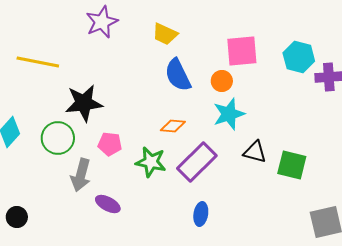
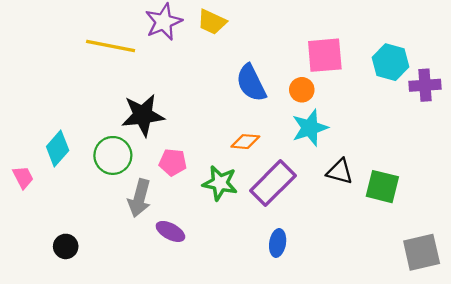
yellow trapezoid: (165, 34) -> (212, 22), moved
yellow line: (38, 62) -> (111, 46), moved

